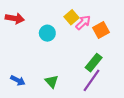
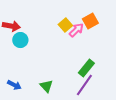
orange square: (101, 30) -> (90, 21), moved
cyan circle: (47, 33) -> (20, 40), moved

